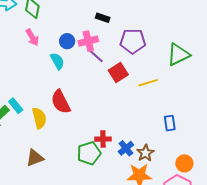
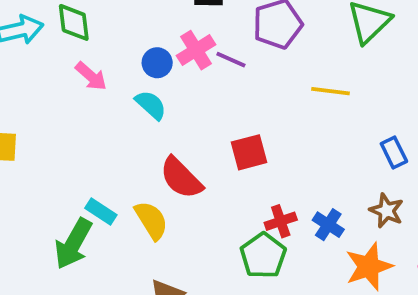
purple line: (96, 56) -> (231, 60), moved
red square: (118, 72) -> (249, 152), moved, turned 36
yellow line: (148, 83) -> (330, 91), turned 42
brown star: (145, 153) -> (386, 211), moved

